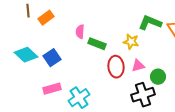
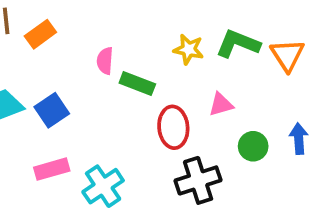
yellow star: (131, 42) -> (189, 49), moved
pink triangle: (138, 66) -> (221, 104), moved
black cross: (143, 95) -> (198, 180), moved

